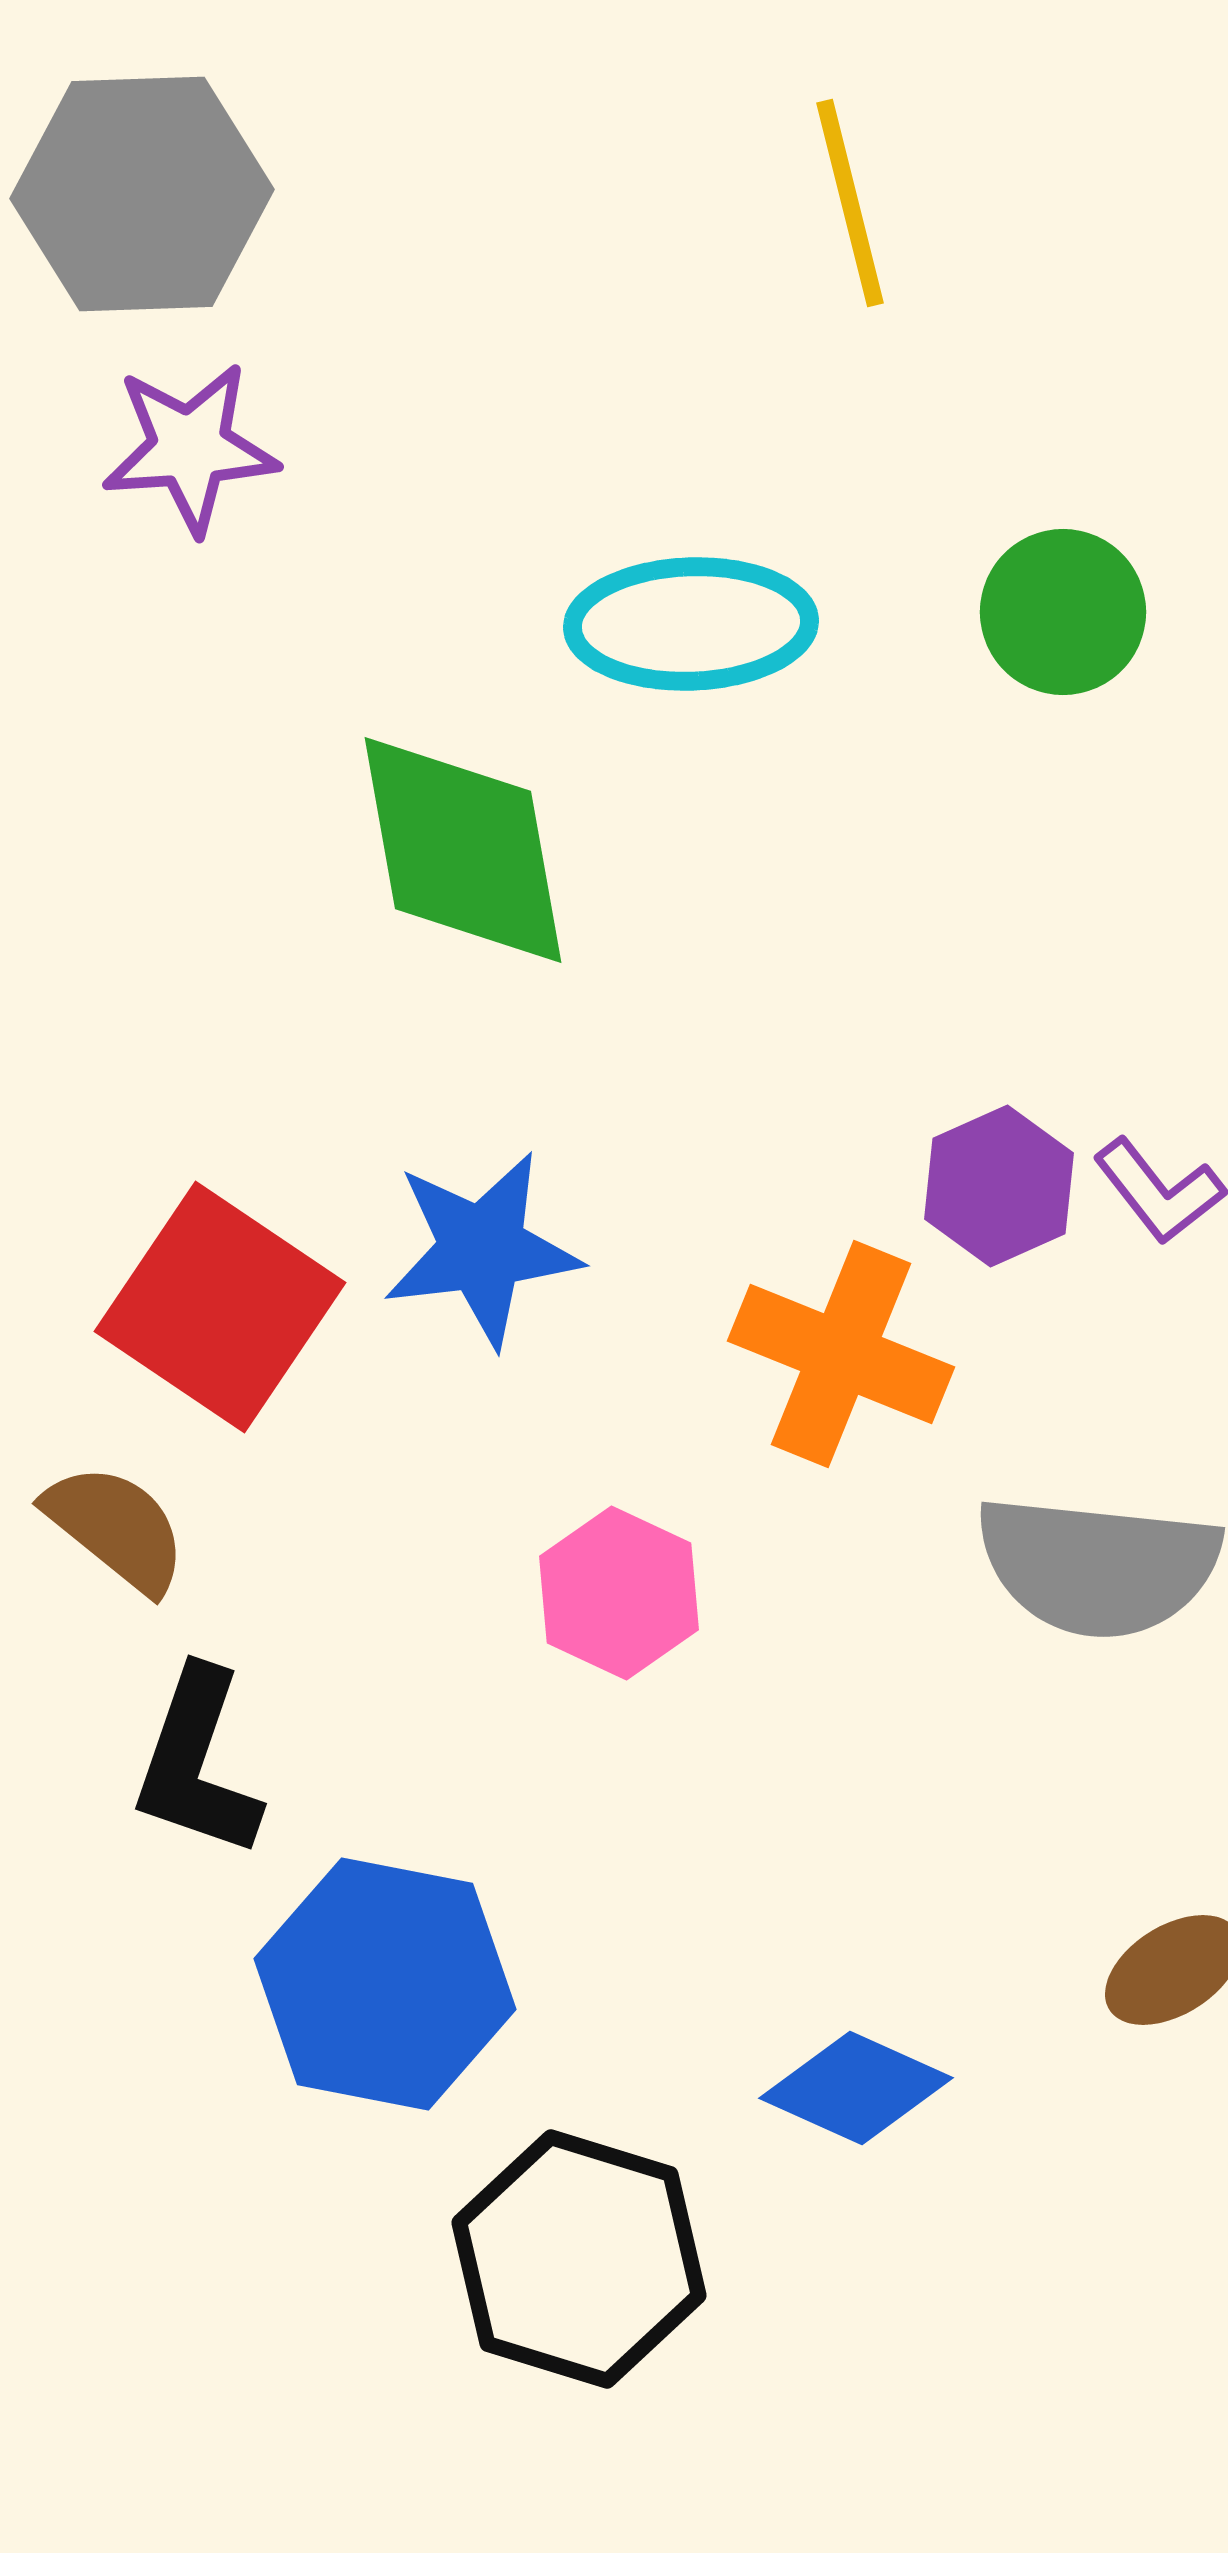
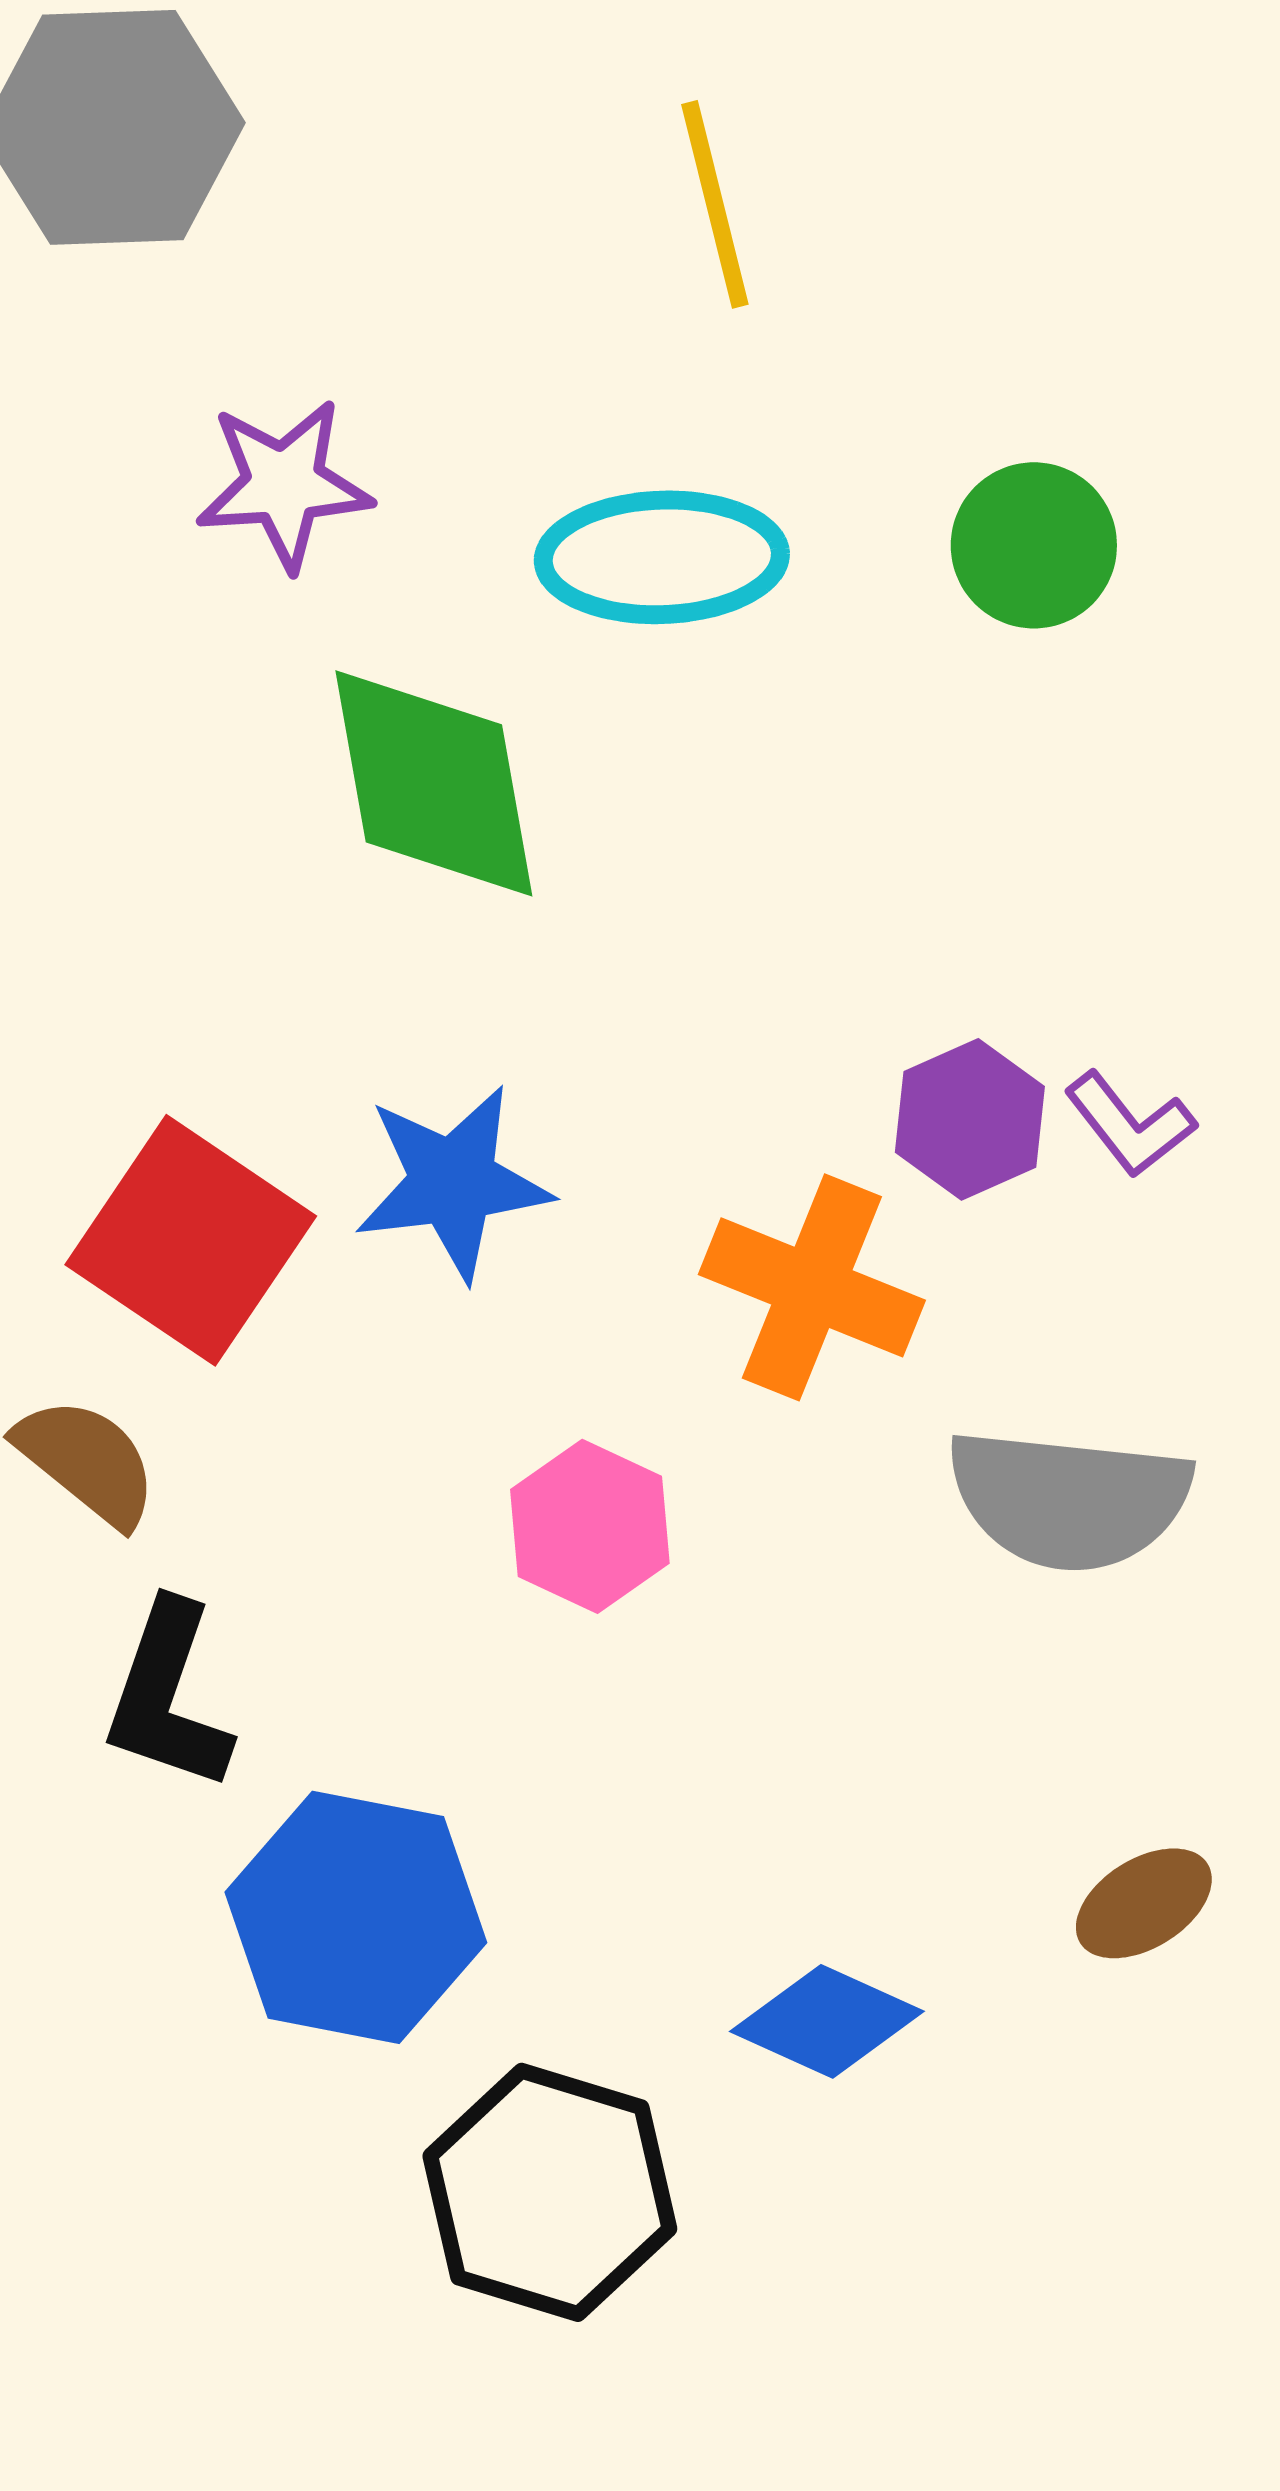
yellow line: (850, 203) -> (715, 204), moved
purple star: (190, 448) -> (284, 484), moved

